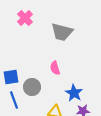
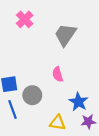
gray trapezoid: (62, 32) -> (65, 35), turned 110

